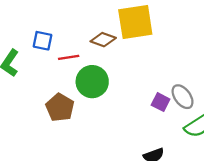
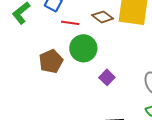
purple square: (161, 102) -> (107, 77), moved

